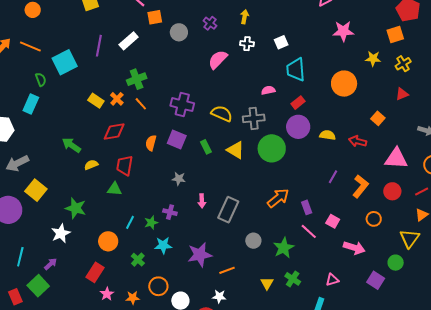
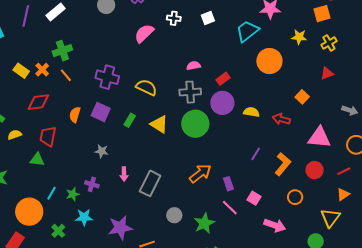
cyan trapezoid: (296, 70) -> (247, 31), moved, turned 55
gray cross: (254, 118) -> (190, 92), moved
green rectangle: (206, 147) -> (130, 120), turned 56
orange circle: (108, 241) -> (29, 212), size x1.4

